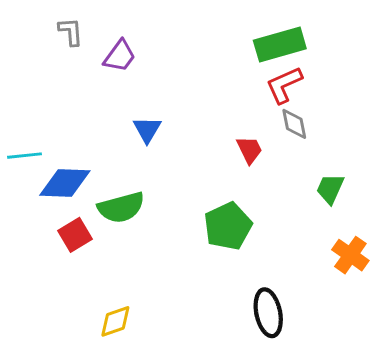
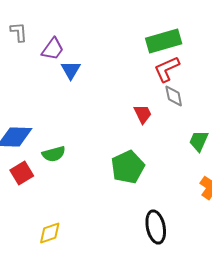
blue triangle: (147, 130) -> (71, 70), moved
green semicircle: (121, 207) -> (54, 154), size x0.7

